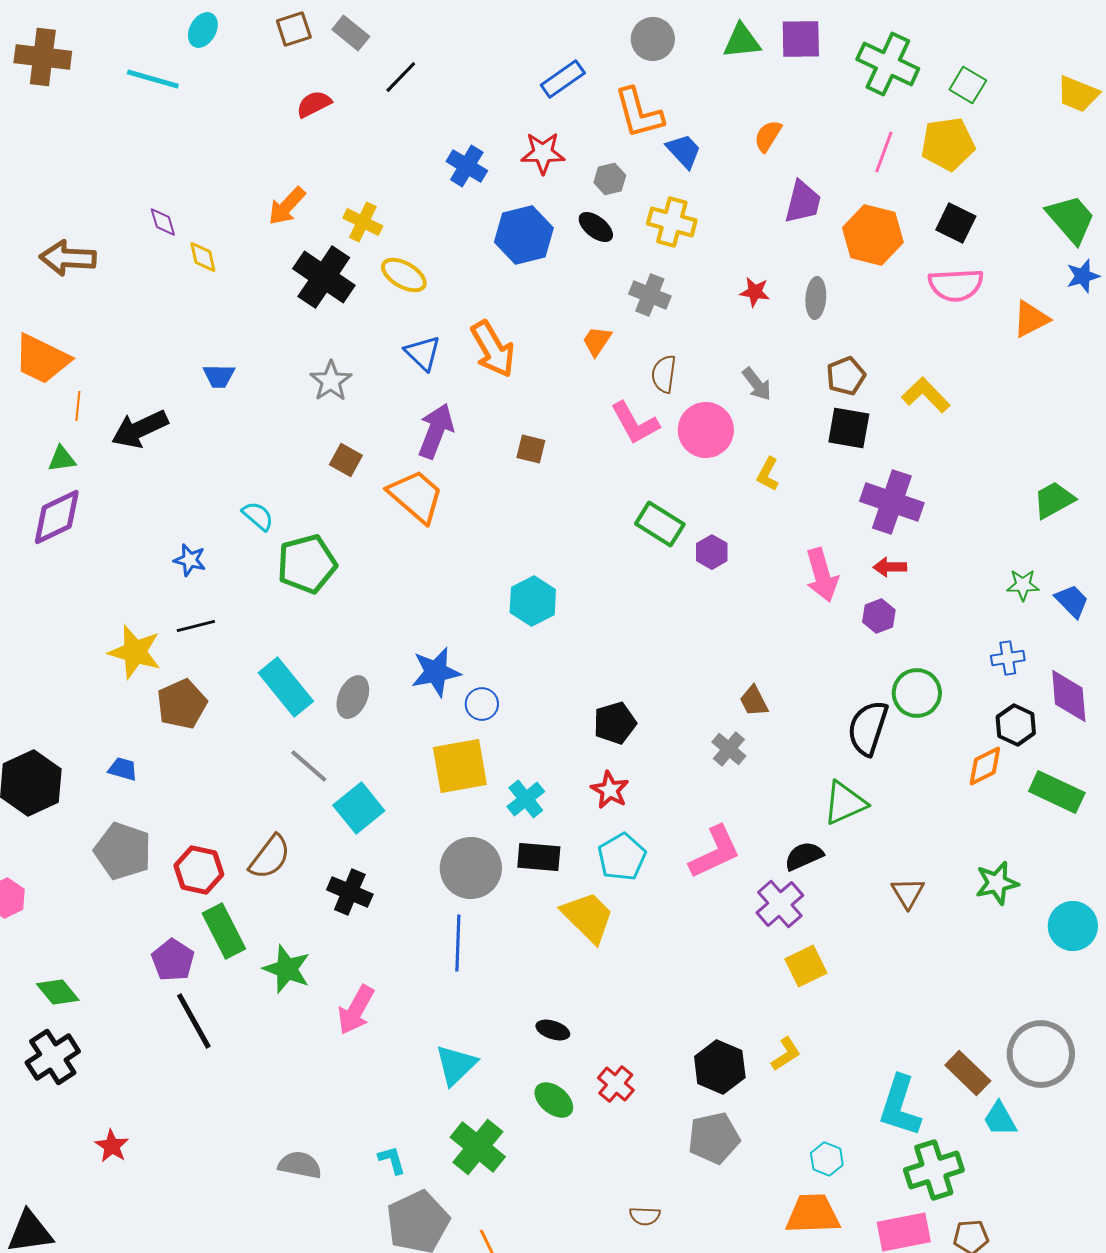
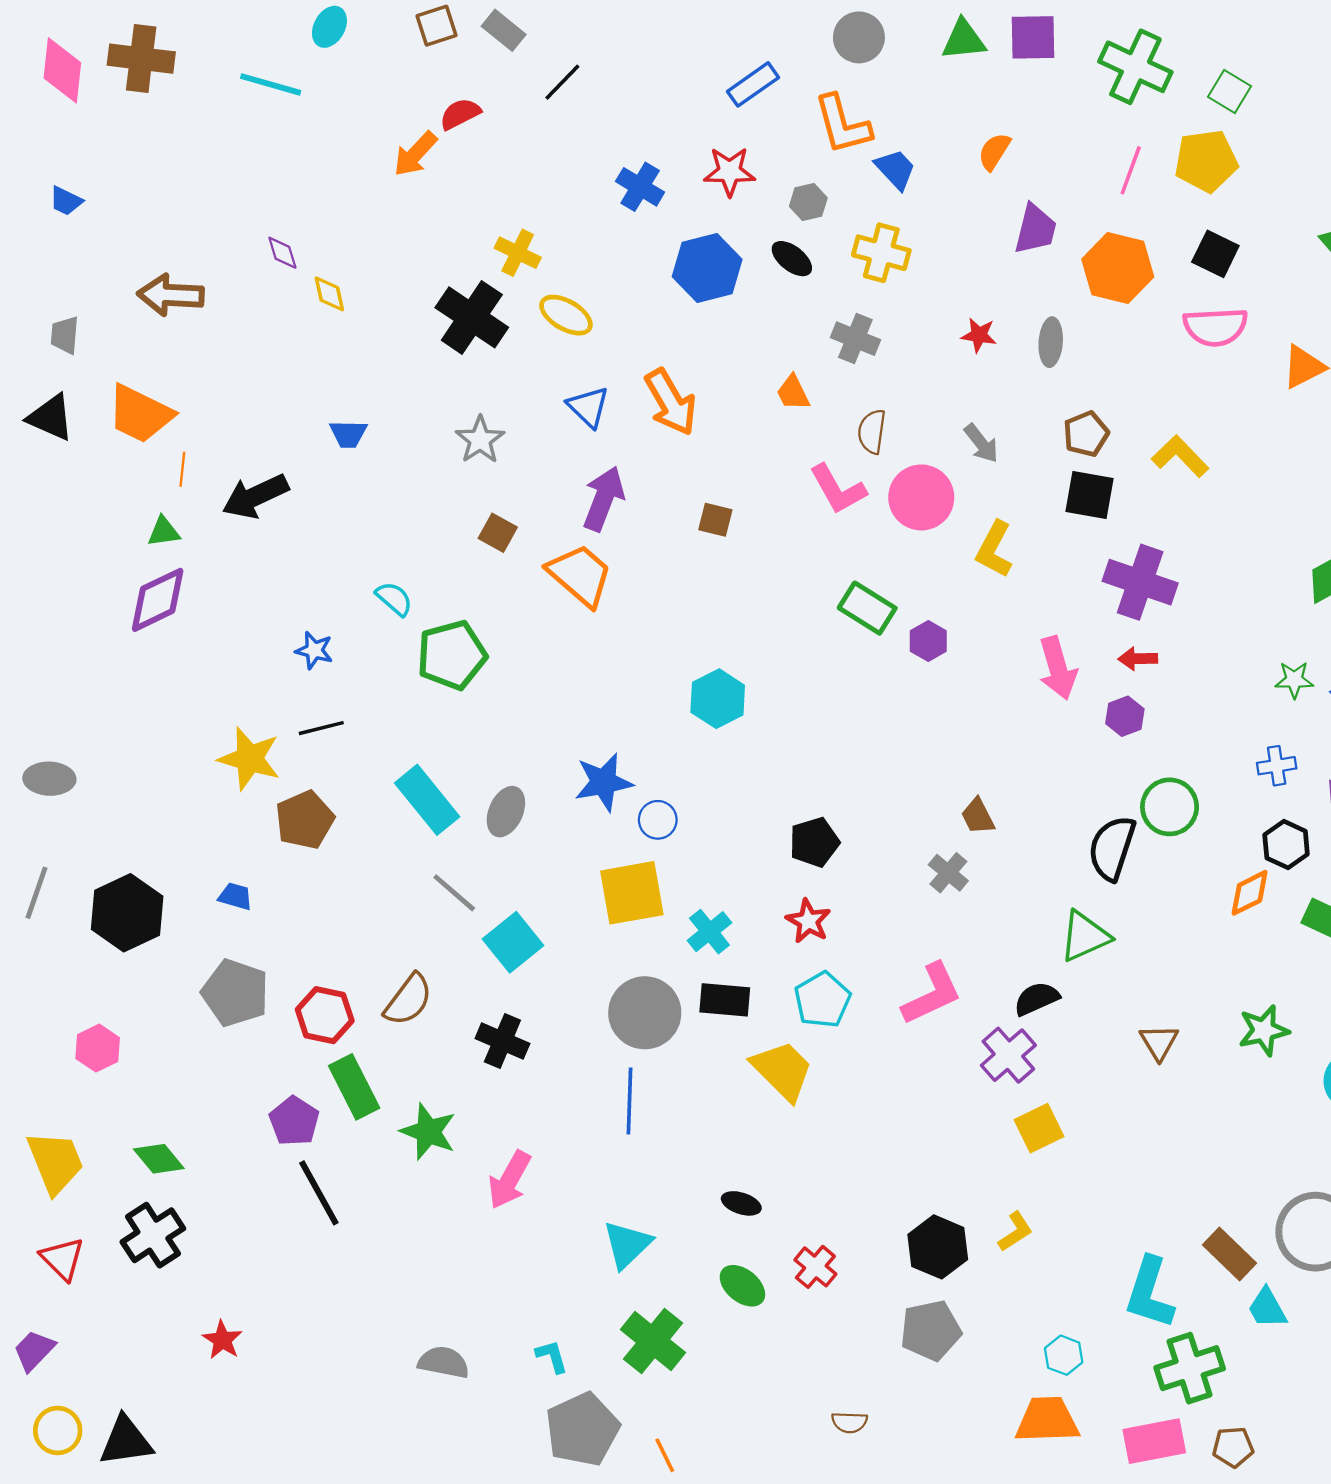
orange arrow: (287, 206) -> (415, 154), moved
orange trapezoid: (597, 341) -> (793, 393), turned -60
yellow L-shape: (768, 474) -> (994, 549), size x1.4

